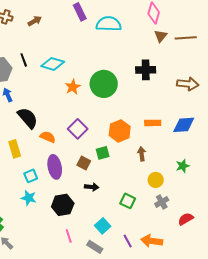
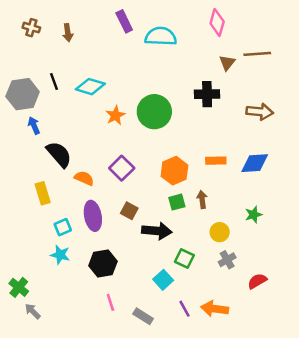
brown arrow: (35, 21) -> (68, 33), turned 112
brown triangle: (161, 36) -> (227, 63), moved
green square: (103, 153) -> (177, 202), moved
black arrow: (92, 187) -> (157, 231), moved, size x1.6
cyan square: (103, 226) -> (163, 280), moved

